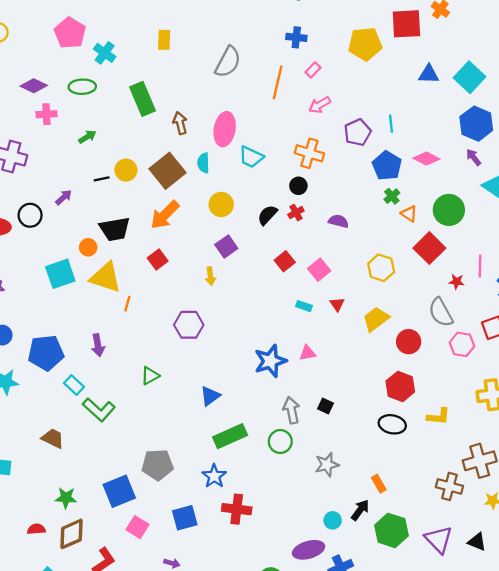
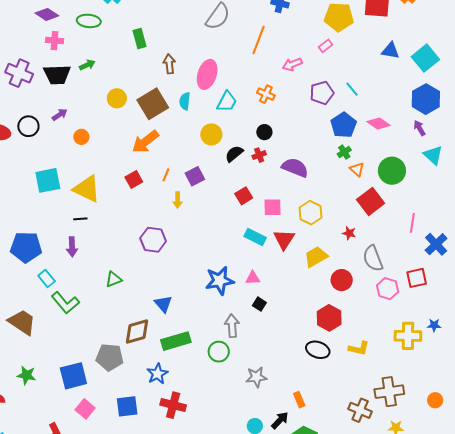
pink rectangle: (313, 70) -> (325, 46), moved
green rectangle: (143, 99) -> (140, 39), size x0.7
cyan line: (391, 124) -> (352, 89), turned -42
orange cross: (309, 153) -> (266, 94), moved, size x0.7
cyan trapezoid: (251, 157) -> (227, 102), turned -95
black line: (102, 179) -> (80, 219), moved
yellow circle: (221, 204) -> (211, 134), moved
purple semicircle: (338, 221) -> (295, 167), size x1.5
black trapezoid: (115, 229) -> (57, 75), moved
orange circle: (88, 247) -> (81, 137), moved
yellow hexagon: (381, 268) -> (310, 213), moved
pink square: (319, 270) -> (273, 207), turned 30
red star: (457, 282) -> (349, 233), moved
orange line: (127, 304) -> (166, 175), moved
red triangle: (337, 304) -> (284, 239), size x1.6
cyan rectangle: (304, 306) -> (255, 237), size x1.5
blue triangle: (210, 396) -> (163, 304), turned -42
black square: (325, 406) -> (259, 304), moved
brown trapezoid: (53, 438) -> (22, 322), size x1.4
brown diamond: (72, 534) -> (137, 332), moved

